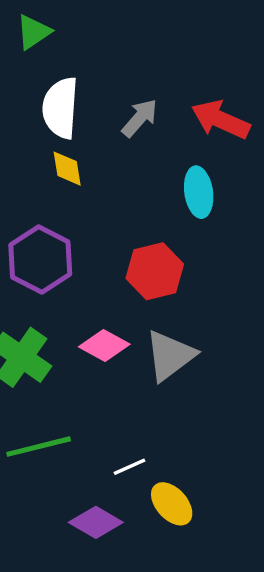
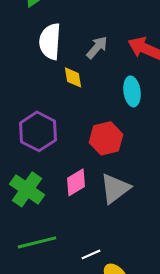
yellow diamond: (67, 169) -> (73, 77), moved
pink diamond: (104, 345) -> (76, 182), turned -60

